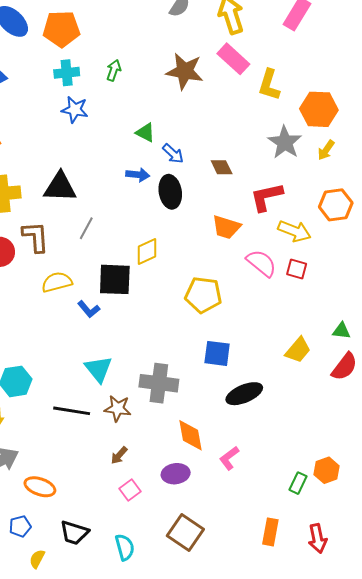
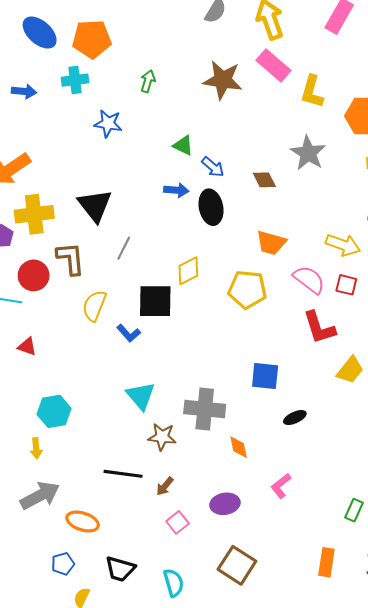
cyan cross: (67, 73) -> (75, 80), moved
gray star: (285, 142) -> (308, 153), moved
black triangle: (60, 187) -> (95, 205), turned 51
red L-shape: (266, 197) -> (319, 328), moved, turned -93
yellow semicircle: (57, 282) -> (94, 306), turned -52
yellow pentagon: (203, 295) -> (247, 289), moved
black ellipse: (244, 394) -> (295, 418), size x0.6
black line: (72, 411) -> (123, 474), moved
orange diamond: (190, 435) -> (239, 447), moved, size x0.7

